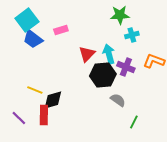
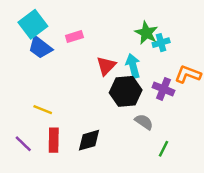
green star: (120, 15) -> (146, 33), moved, turned 30
purple cross: (126, 67) -> (163, 89), moved
black diamond: (53, 100) -> (89, 140), moved

